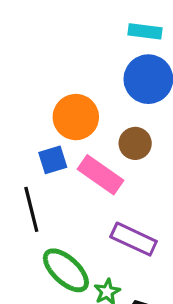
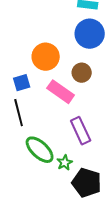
blue square: (53, 160) -> (22, 83), moved
purple rectangle: (134, 239) -> (81, 131), turned 40

